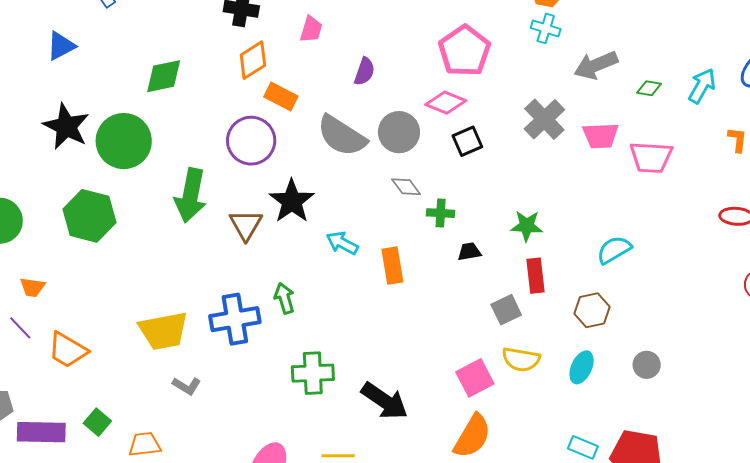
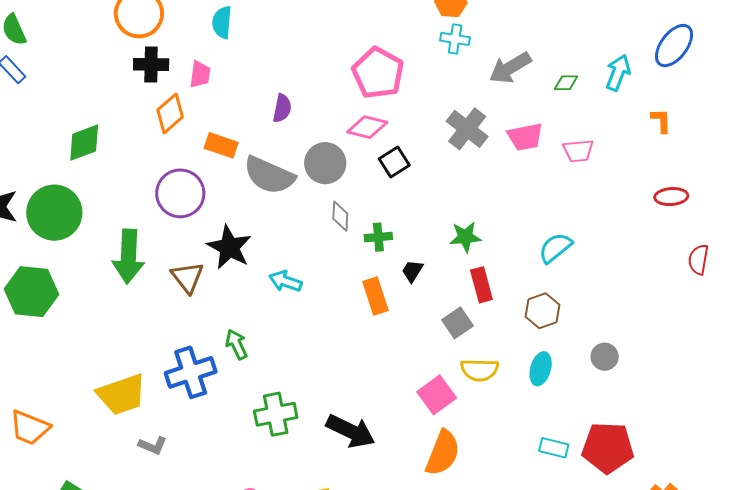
pink trapezoid: (311, 29) -> (200, 74), moved
orange rectangle: (281, 97) -> (221, 145), moved
pink trapezoid: (651, 157) -> (578, 151), size x0.7
gray diamond: (406, 187) -> (340, 216), turned 48
black trapezoid: (469, 252) -> (412, 271), turned -40
orange rectangle: (392, 266) -> (375, 296), moved

